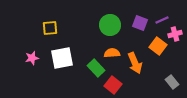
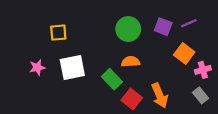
pink cross: (175, 34) -> (203, 70), moved
orange arrow: (135, 63) -> (160, 95), moved

